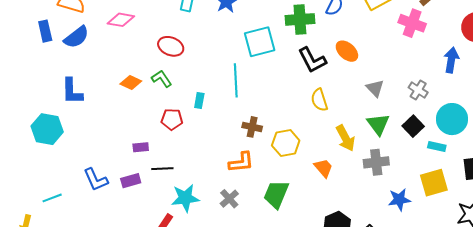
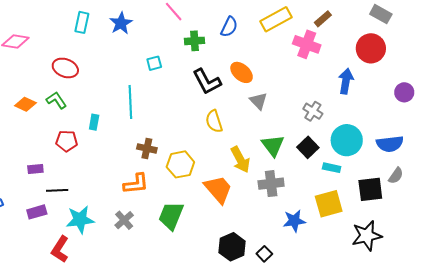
green cross: (300, 19) -> (195, 41), size x0.7
cyan square: (260, 42) -> (154, 63), size x0.5
gray triangle: (375, 88) -> (258, 101), moved
orange trapezoid: (323, 168) -> (218, 189), size x1.5
purple rectangle: (131, 181) -> (37, 212), moved

